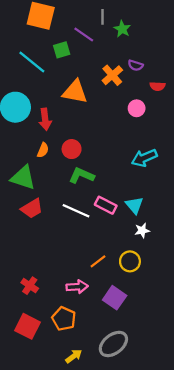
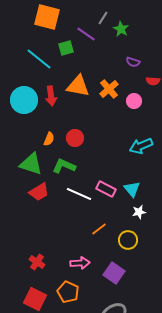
gray line: (102, 17) -> (103, 18), turned 32
orange cross: (112, 75) -> (109, 89), moved
red arrow: (45, 119) -> (51, 96), moved
green L-shape: (81, 175) -> (64, 166), moved
orange line: (98, 261) -> (99, 229), moved

